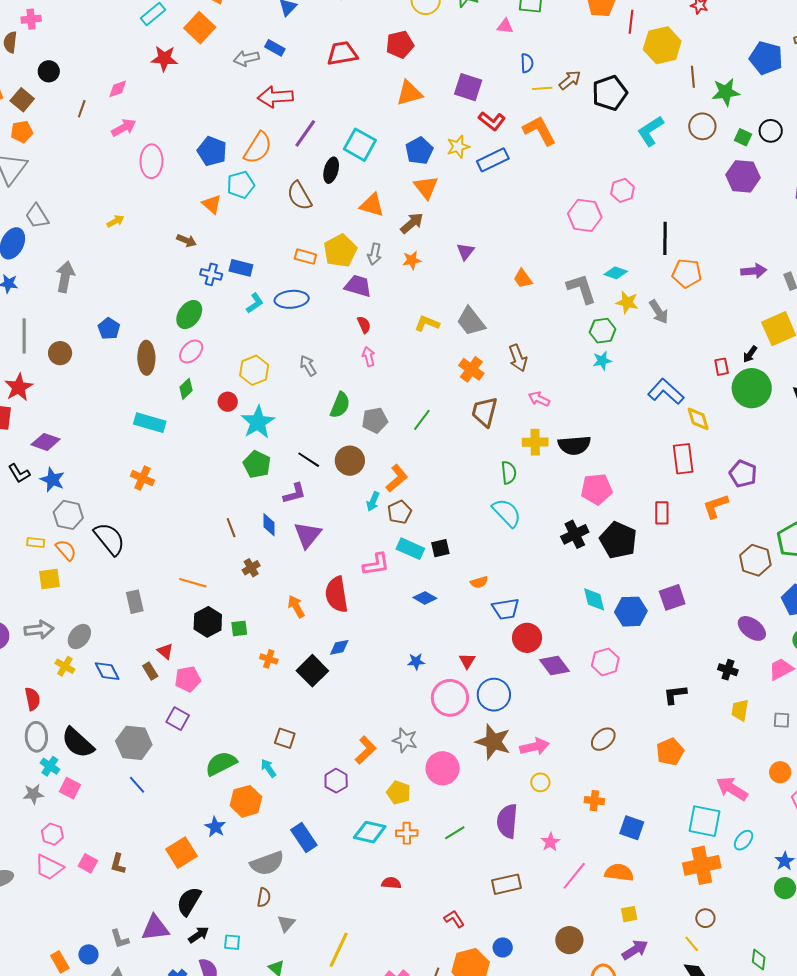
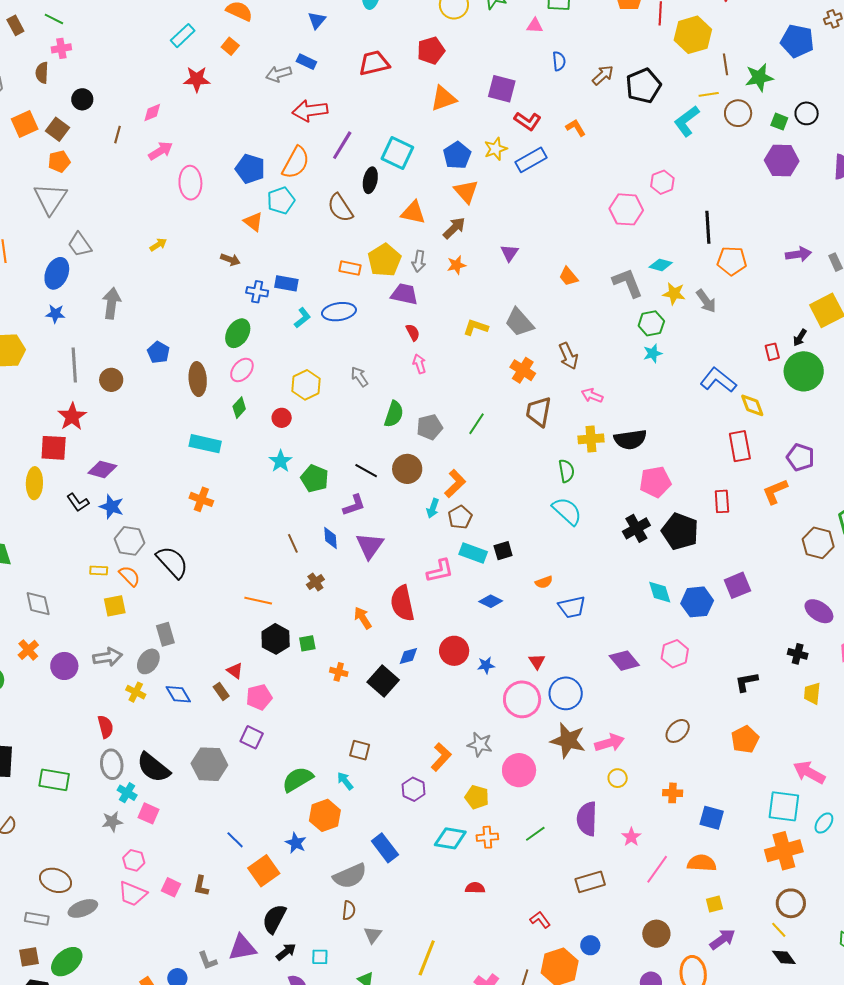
orange square: (200, 28) -> (230, 46), size x0.6
yellow line: (542, 88) -> (709, 94), moved
orange L-shape: (539, 131) -> (576, 128), size x0.6
cyan star: (258, 422) -> (281, 461), moved, size x0.7
gray rectangle: (135, 602) -> (165, 634), moved
red circle: (527, 638) -> (454, 651), moved
blue line: (137, 785) -> (235, 840), moved
brown circle: (705, 918) -> (791, 903), size x1.5

